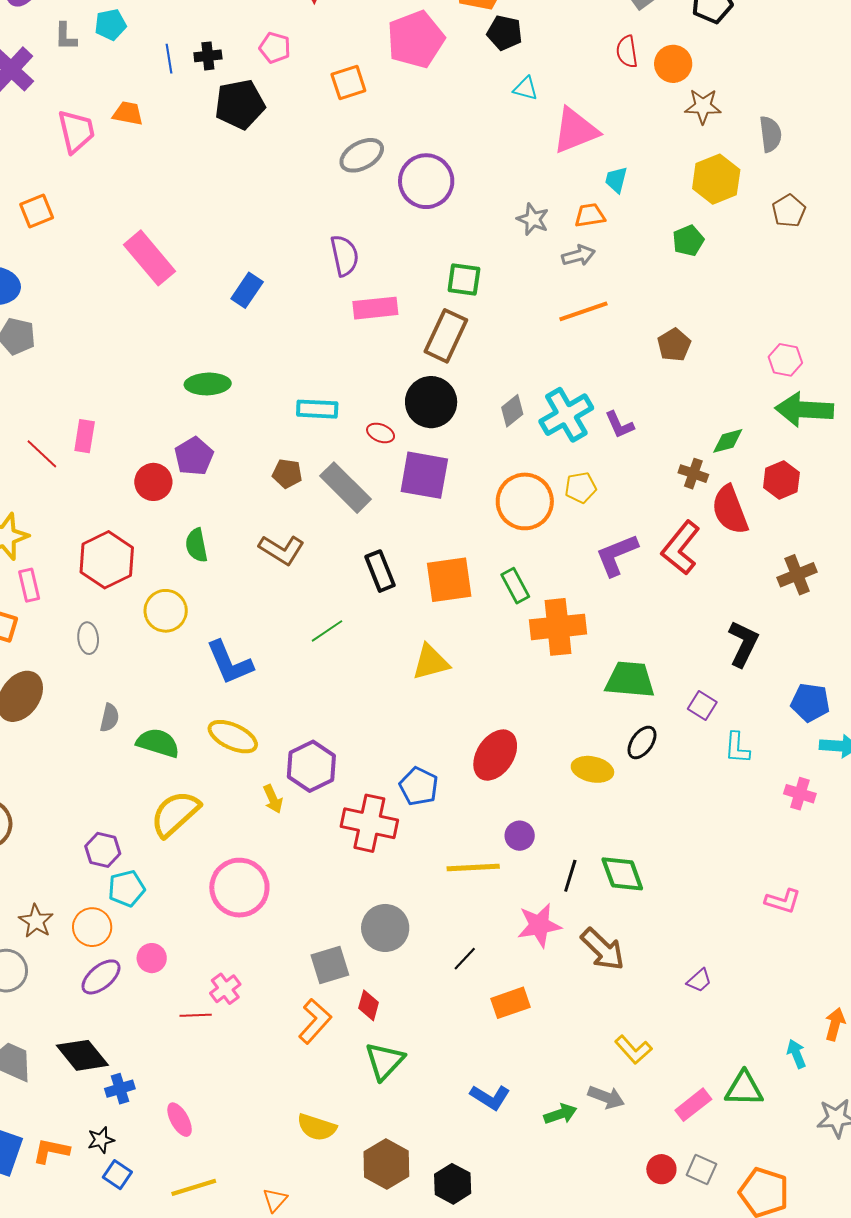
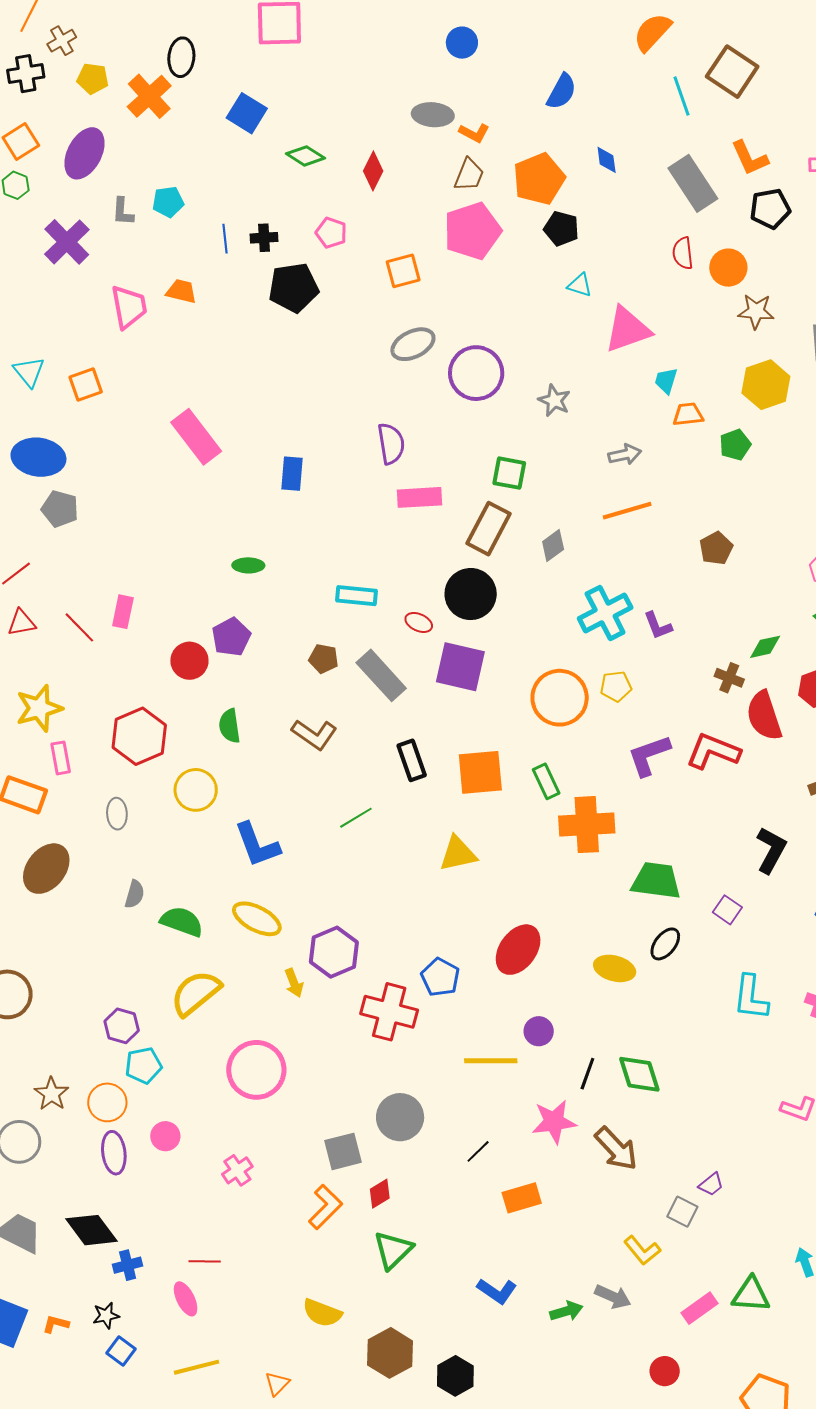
orange trapezoid: (590, 215) -> (688, 414), moved
gray star: (533, 219) -> (554, 400), moved
blue rectangle: (247, 290) -> (292, 474), turned -32
green ellipse: (208, 384) -> (248, 565), size x0.7
gray diamond: (512, 411) -> (553, 545), moved
red L-shape: (681, 548) -> (713, 751), turned 70
cyan L-shape: (737, 748) -> (751, 998), moved, size x1.4
purple ellipse: (101, 977) -> (114, 1153), turned -60
red diamond: (369, 1005) -> (380, 1194), turned 40
red line: (196, 1015) -> (205, 1261), moved
orange L-shape: (51, 1151) -> (56, 1324), size x0.7
gray square: (701, 1169) -> (682, 1212), moved

